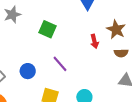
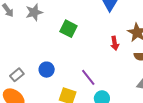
purple line: (60, 64) -> (88, 77), moved

